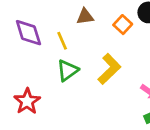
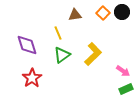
orange square: (123, 25) -> (103, 13), moved
purple diamond: (28, 33) -> (27, 45), moved

